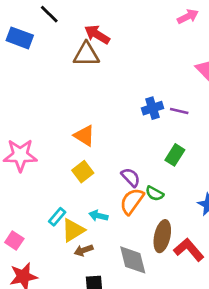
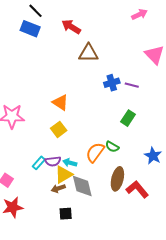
blue rectangle: (20, 38) -> (30, 29), moved
brown triangle: (86, 54) -> (88, 53), moved
purple semicircle: (131, 177) -> (53, 161), moved, turned 126
yellow triangle: (73, 230) -> (64, 175), moved
gray diamond: (133, 260) -> (82, 186), moved

